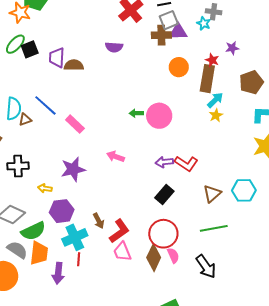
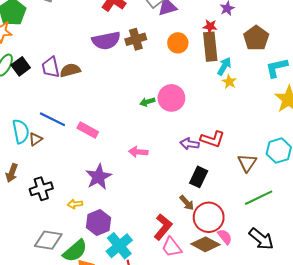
brown cross: (161, 35) -> (136, 39), moved
purple semicircle: (114, 47) -> (106, 41), size x1.5
purple arrow: (164, 162) -> (190, 144), turned 30
brown arrow: (99, 221) -> (187, 203), moved
brown diamond: (154, 258) -> (205, 244), turned -72

